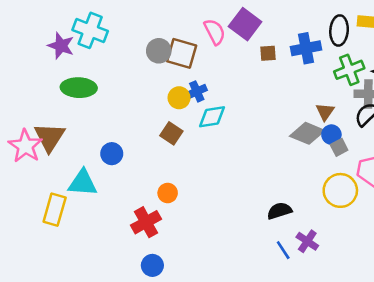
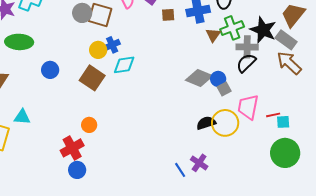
brown triangle: (325, 112) -> (213, 35), moved
brown square: (171, 133) -> (92, 78), size x1.4
blue circle: (112, 154) -> (50, 70), moved
cyan triangle: (83, 183) -> (22, 117), size x0.7
black semicircle: (279, 211) -> (206, 123), moved
blue circle: (152, 265) -> (77, 170), moved

